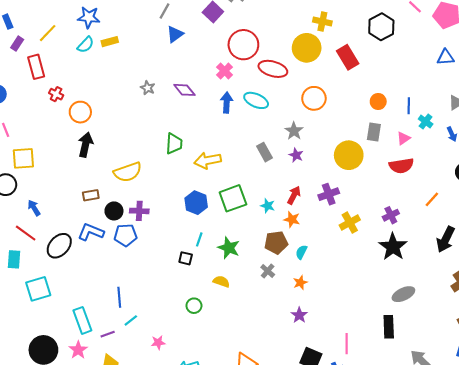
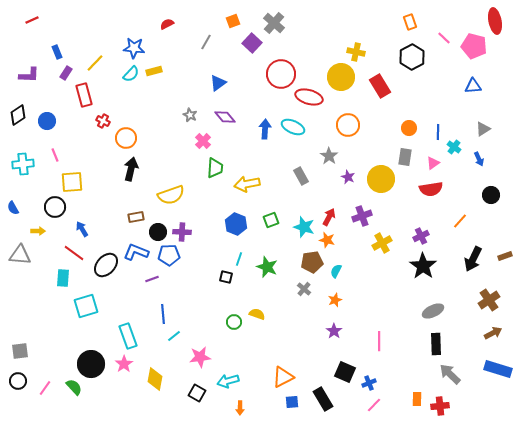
blue triangle: (175, 34) -> (218, 83), moved
pink cross: (225, 71) -> (203, 141), moved
purple star: (296, 155) -> (348, 177), moved
green square: (233, 198) -> (271, 220), size x0.6
cyan star: (268, 206) -> (304, 227), size x1.5
yellow semicircle: (221, 281) -> (257, 314), moved
black rectangle: (389, 327) -> (436, 344), moved
purple line: (108, 334) -> (152, 279), moved
pink star: (158, 343) -> (200, 357), size x1.5
pink line: (347, 344) -> (379, 341), moved

